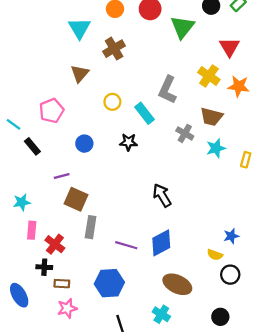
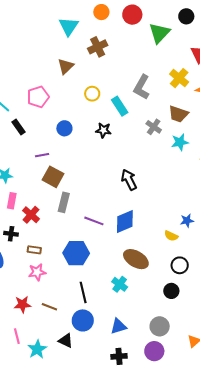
black cross: (44, 267) -> (11, 234), moved
black circle: (230, 275) -> (180, 265), moved

